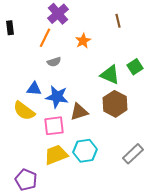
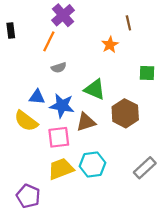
orange star: (83, 41) -> (110, 45), moved
green square: (135, 67) -> (147, 73), turned 35
green triangle: (110, 75) -> (95, 89), moved

